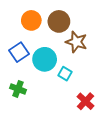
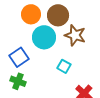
blue square: (19, 52) -> (19, 57), moved
cyan circle: (45, 59) -> (44, 37), moved

